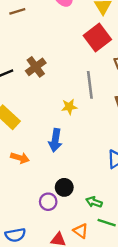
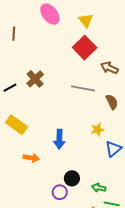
brown line: (17, 11) -> (14, 34), turned -64
gray line: (90, 85) -> (83, 88), turned -65
yellow star: (69, 107) -> (98, 130), moved

